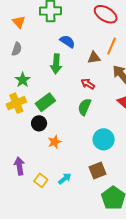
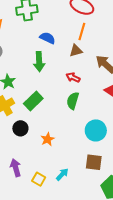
orange line: (112, 46) -> (82, 31), moved
black circle: (39, 123) -> (20, 128), moved
brown square: (98, 171) -> (94, 162), turned 36

